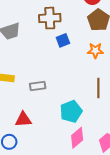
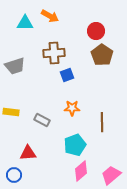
orange star: (95, 51) -> (72, 108), moved
gray rectangle: (38, 86) -> (42, 120), turned 35

